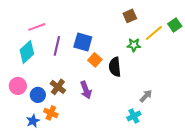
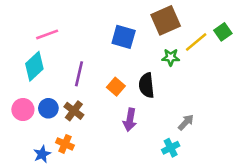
brown square: (130, 16) -> (166, 20), size x1.6
blue square: (83, 42) -> (124, 37), moved
purple line: (57, 46) -> (79, 74), moved
orange square: (95, 60) -> (116, 87), moved
purple arrow: (86, 90) -> (130, 120), moved, turned 30
blue circle: (38, 95) -> (48, 108), moved

